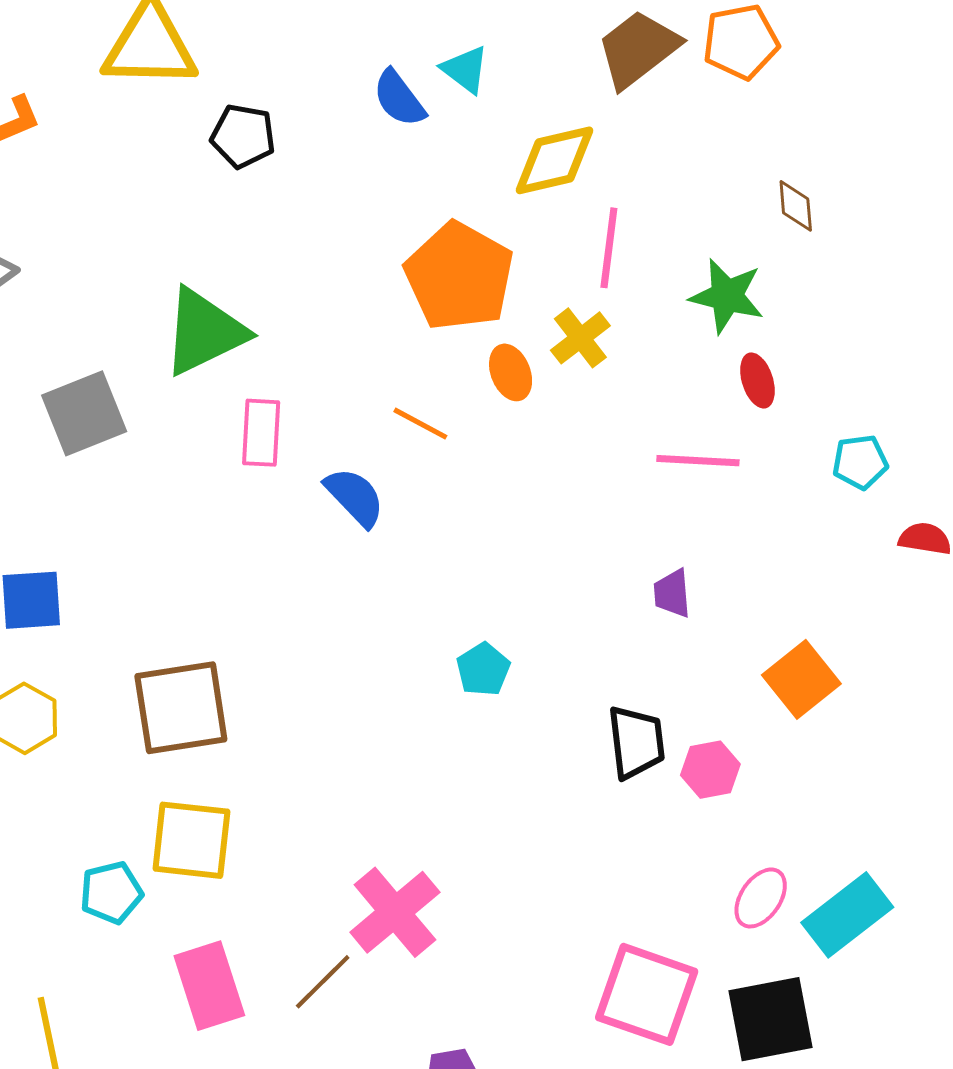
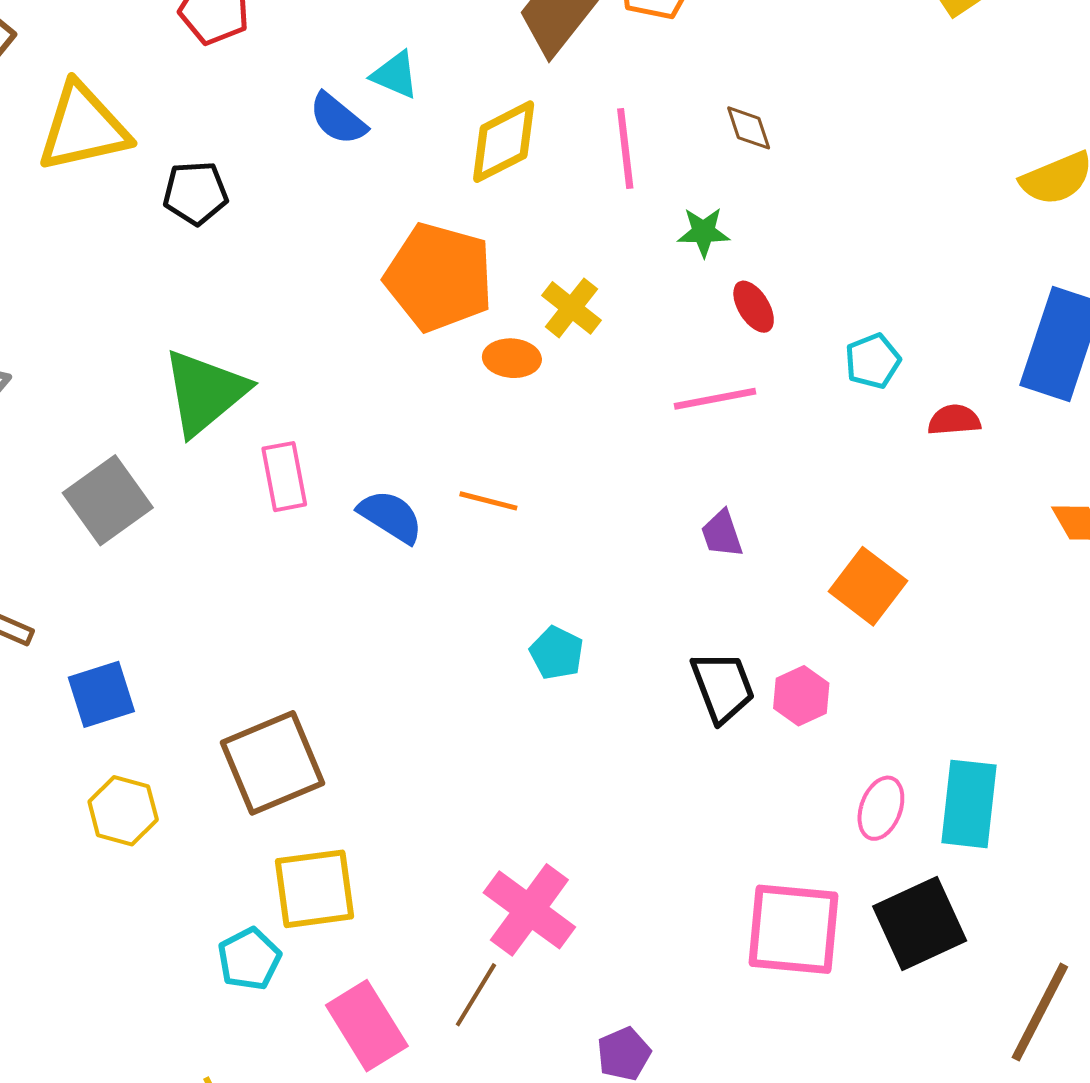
pink line: (609, 248) -> (625, 149), moved
green star: (727, 296) -> (704, 232), size x0.7
orange ellipse: (511, 372) -> (512, 358), turned -50
orange line: (420, 424) -> (488, 501), moved
cyan rectangle: (847, 915) -> (969, 804), turned -32

